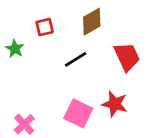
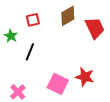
red trapezoid: (127, 57) -> (95, 28), moved
black line: (76, 59) -> (30, 52), moved, turned -36

